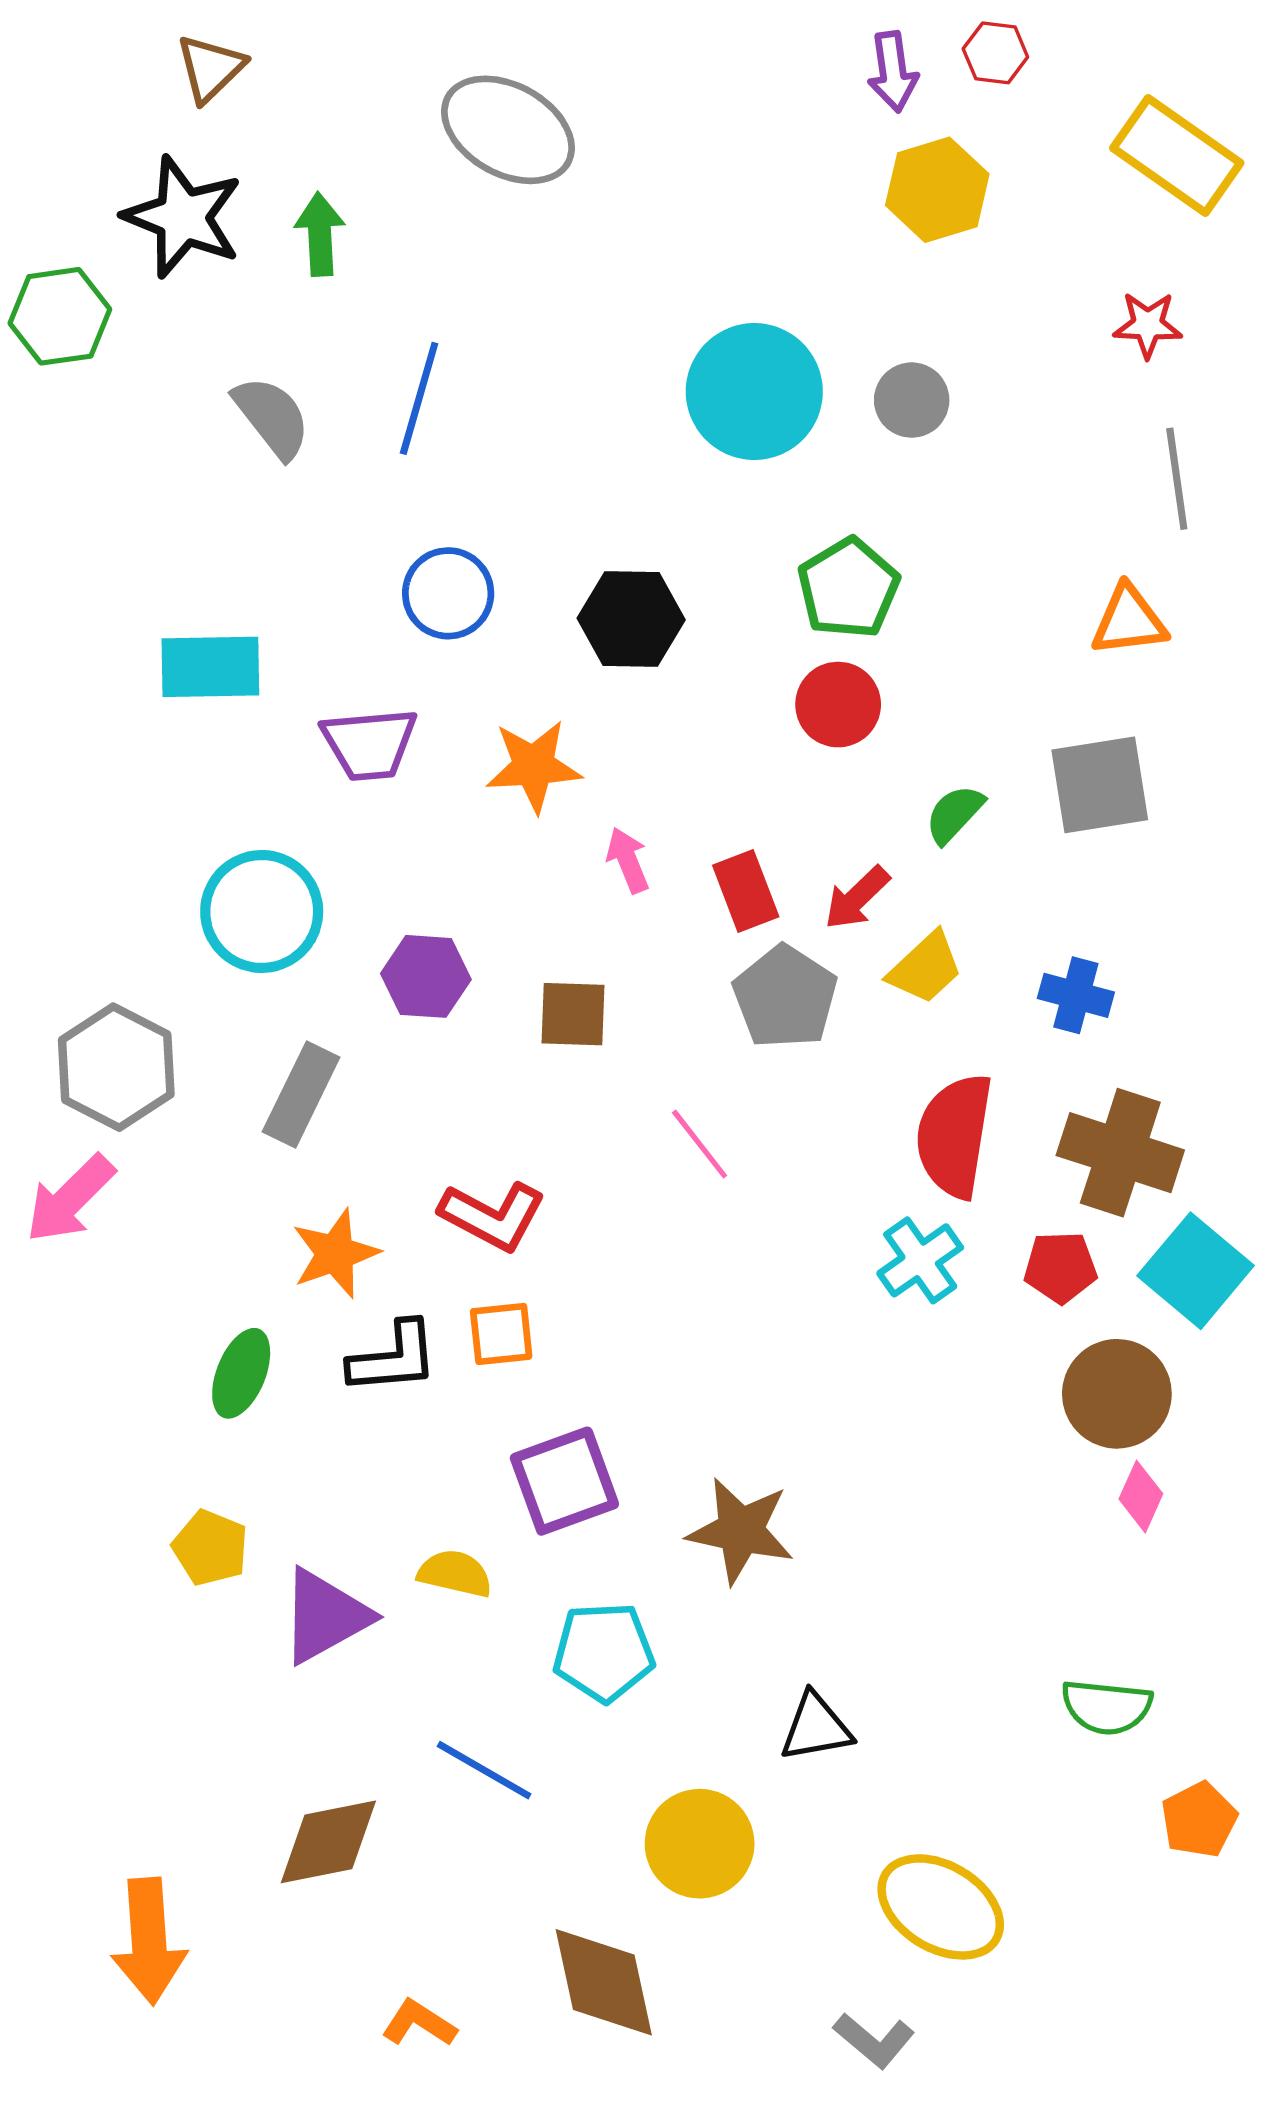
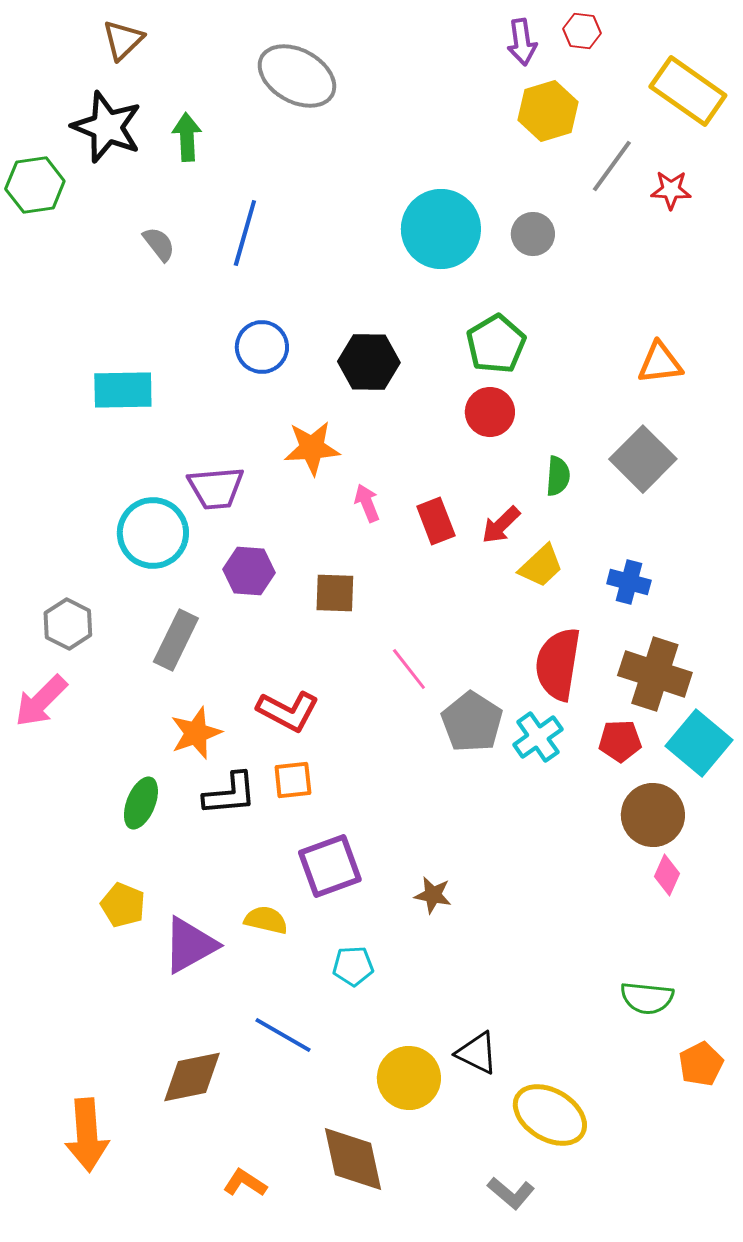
gray semicircle: (272, 417) -> (159, 244), size x0.7
gray line: (1177, 479) -> (612, 166), moved, turned 44
purple trapezoid: (369, 744) -> (216, 488), moved
gray square: (1100, 785) -> (643, 459), turned -36
green semicircle: (954, 814) -> (558, 476), turned 141
gray pentagon: (785, 997) -> (472, 722), moved
gray hexagon: (116, 1067) -> (68, 624), size x0.7
brown star: (741, 1531) -> (433, 895), size x0.6
cyan pentagon: (604, 1652) -> (353, 966), size x0.7
black triangle: (816, 1727) -> (477, 1053), moved, turned 36

